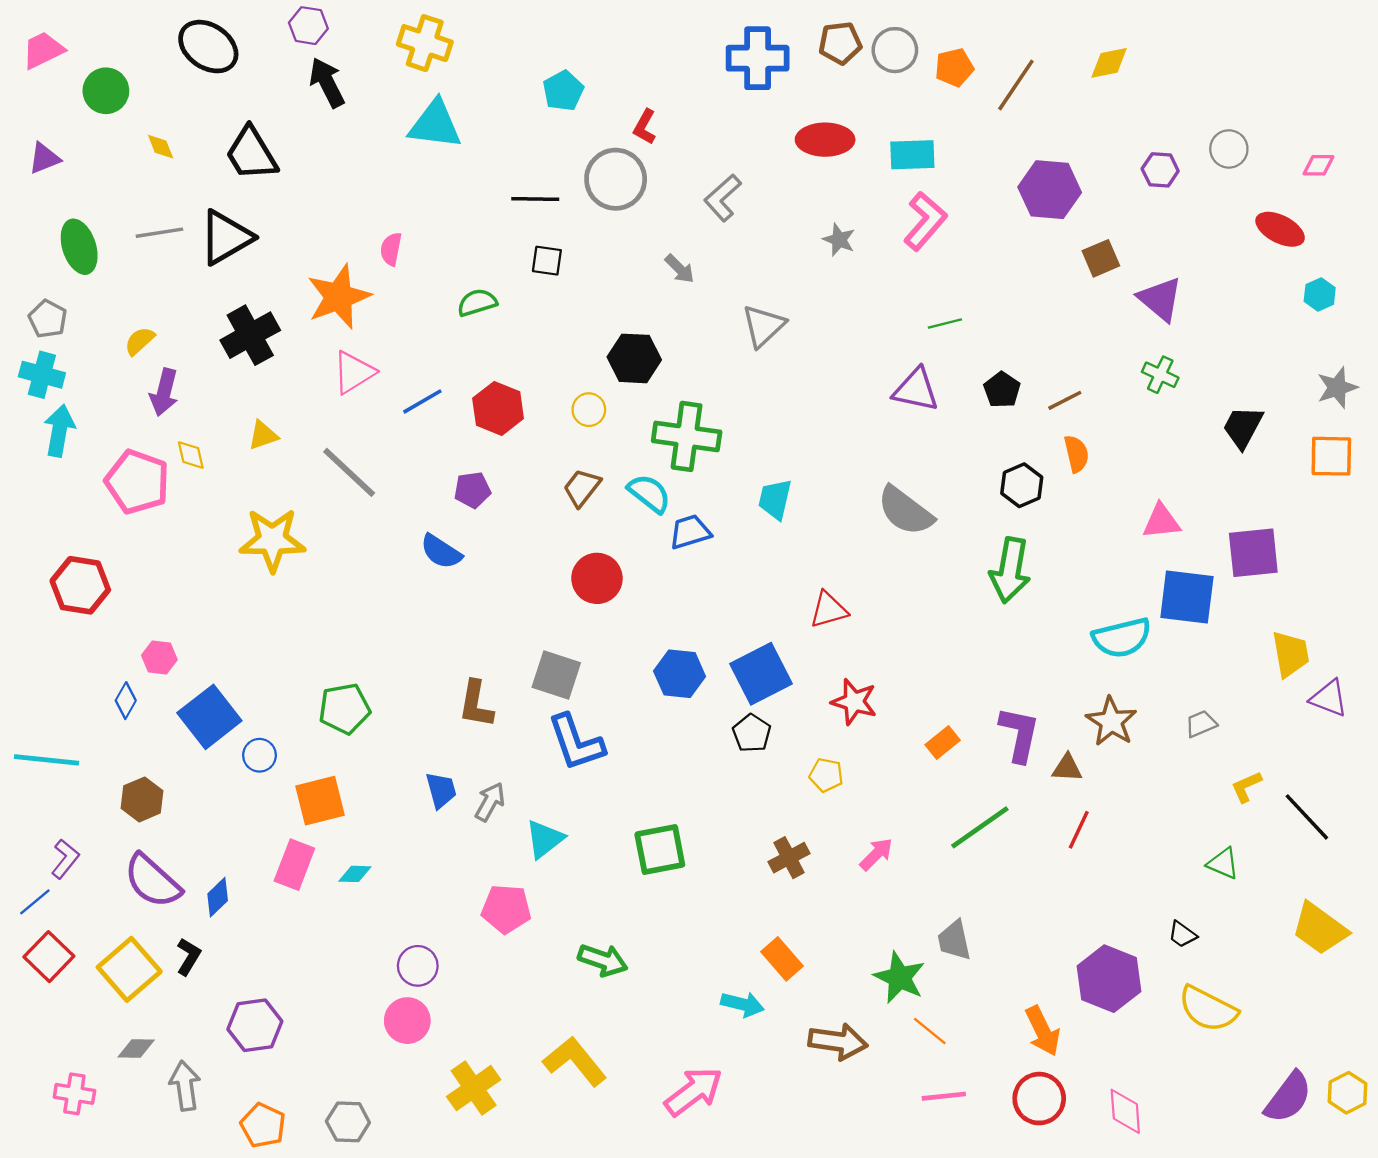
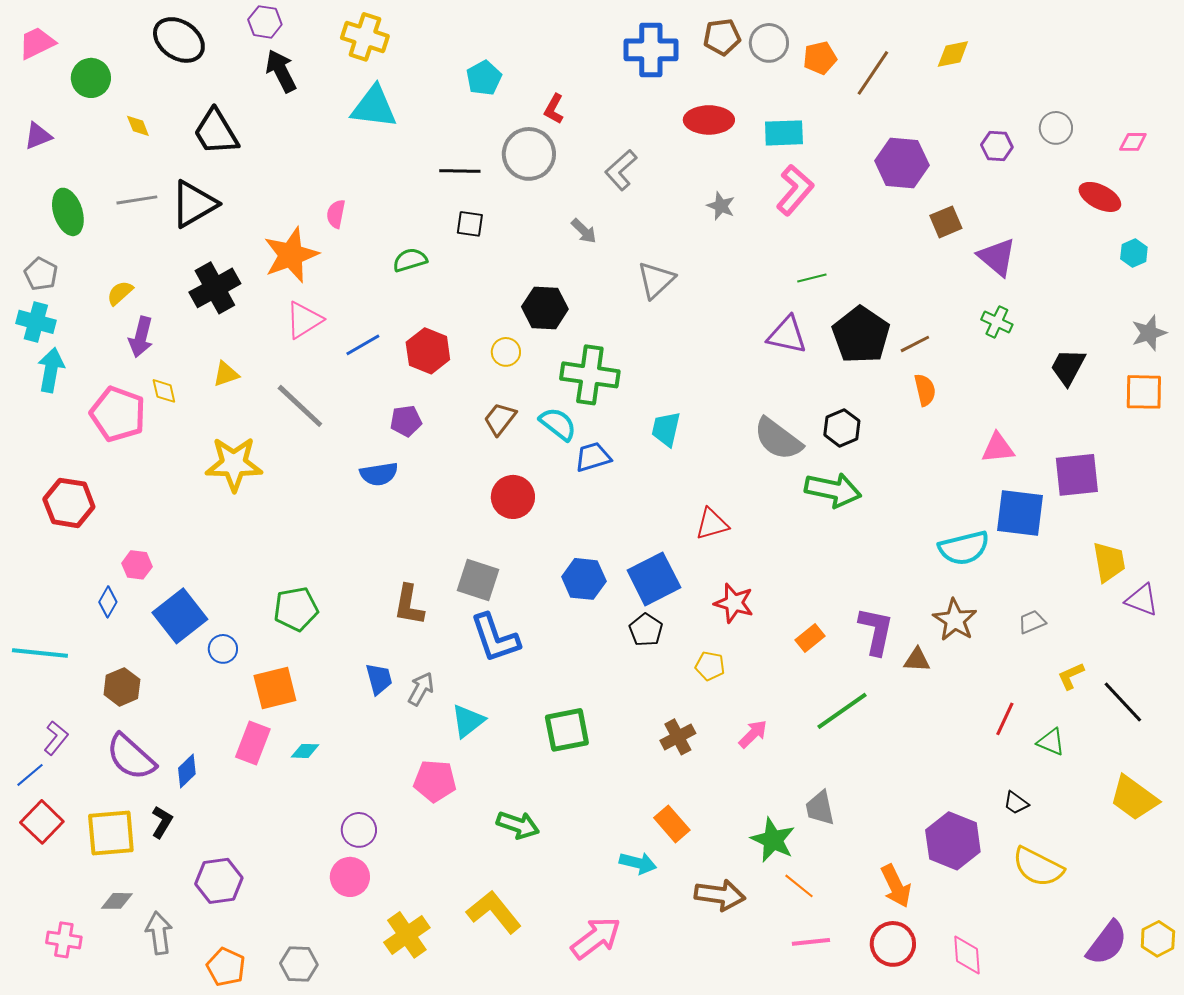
black pentagon: (1002, 390) -> (861, 335), size x1.8
black hexagon: (1022, 485) -> (842, 428), moved
blue semicircle: (441, 552) -> (379, 474), turned -42
green arrow: (1010, 570) -> (833, 490), moved, turned -88
red line: (1079, 830) -> (1005, 719), moved
yellow square: (129, 969) -> (111, 833), turned 36

